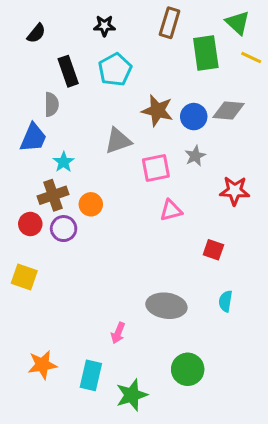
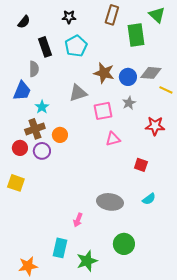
yellow line: (251, 58) -> (166, 90), moved
cyan semicircle: (226, 301) -> (149, 199), turned -136
orange star: (42, 365) -> (28, 266), moved

